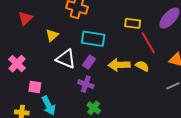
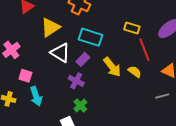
yellow triangle: (52, 35) -> (50, 27), size x1.5
yellow arrow: (119, 65) -> (112, 67), turned -135

